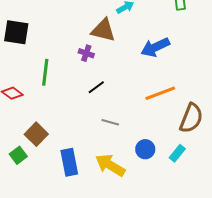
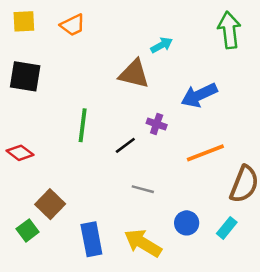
purple cross: (86, 53) -> (157, 124), moved
green line: (45, 72) -> (83, 125), moved

